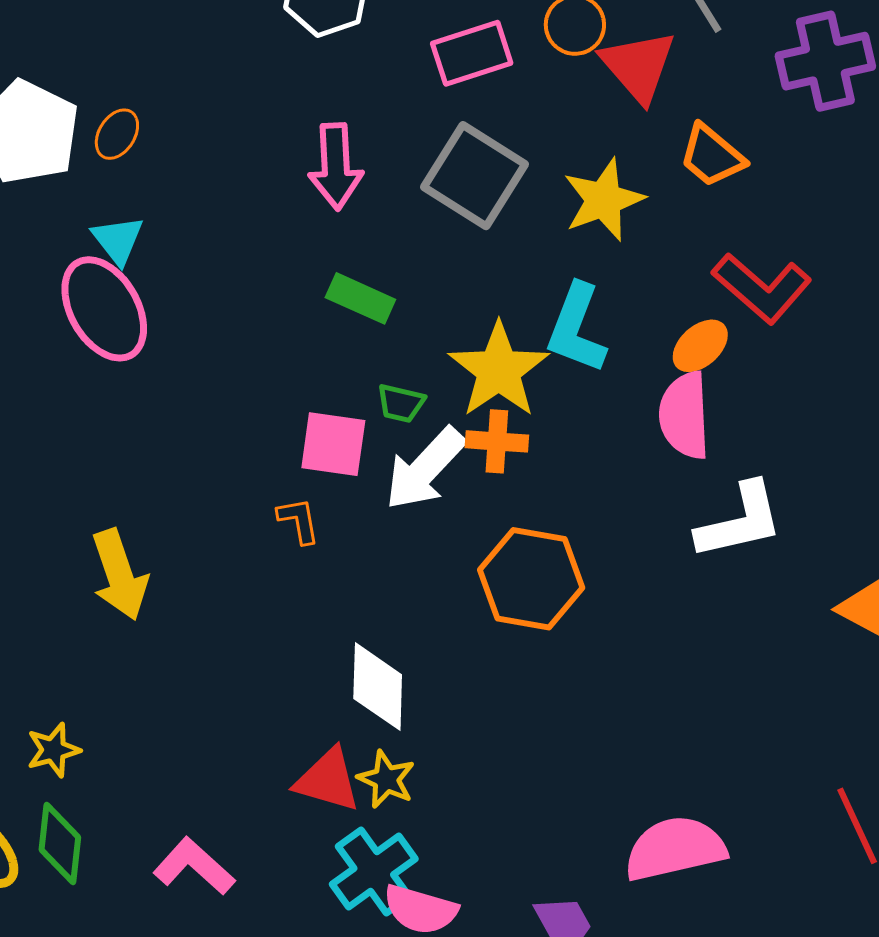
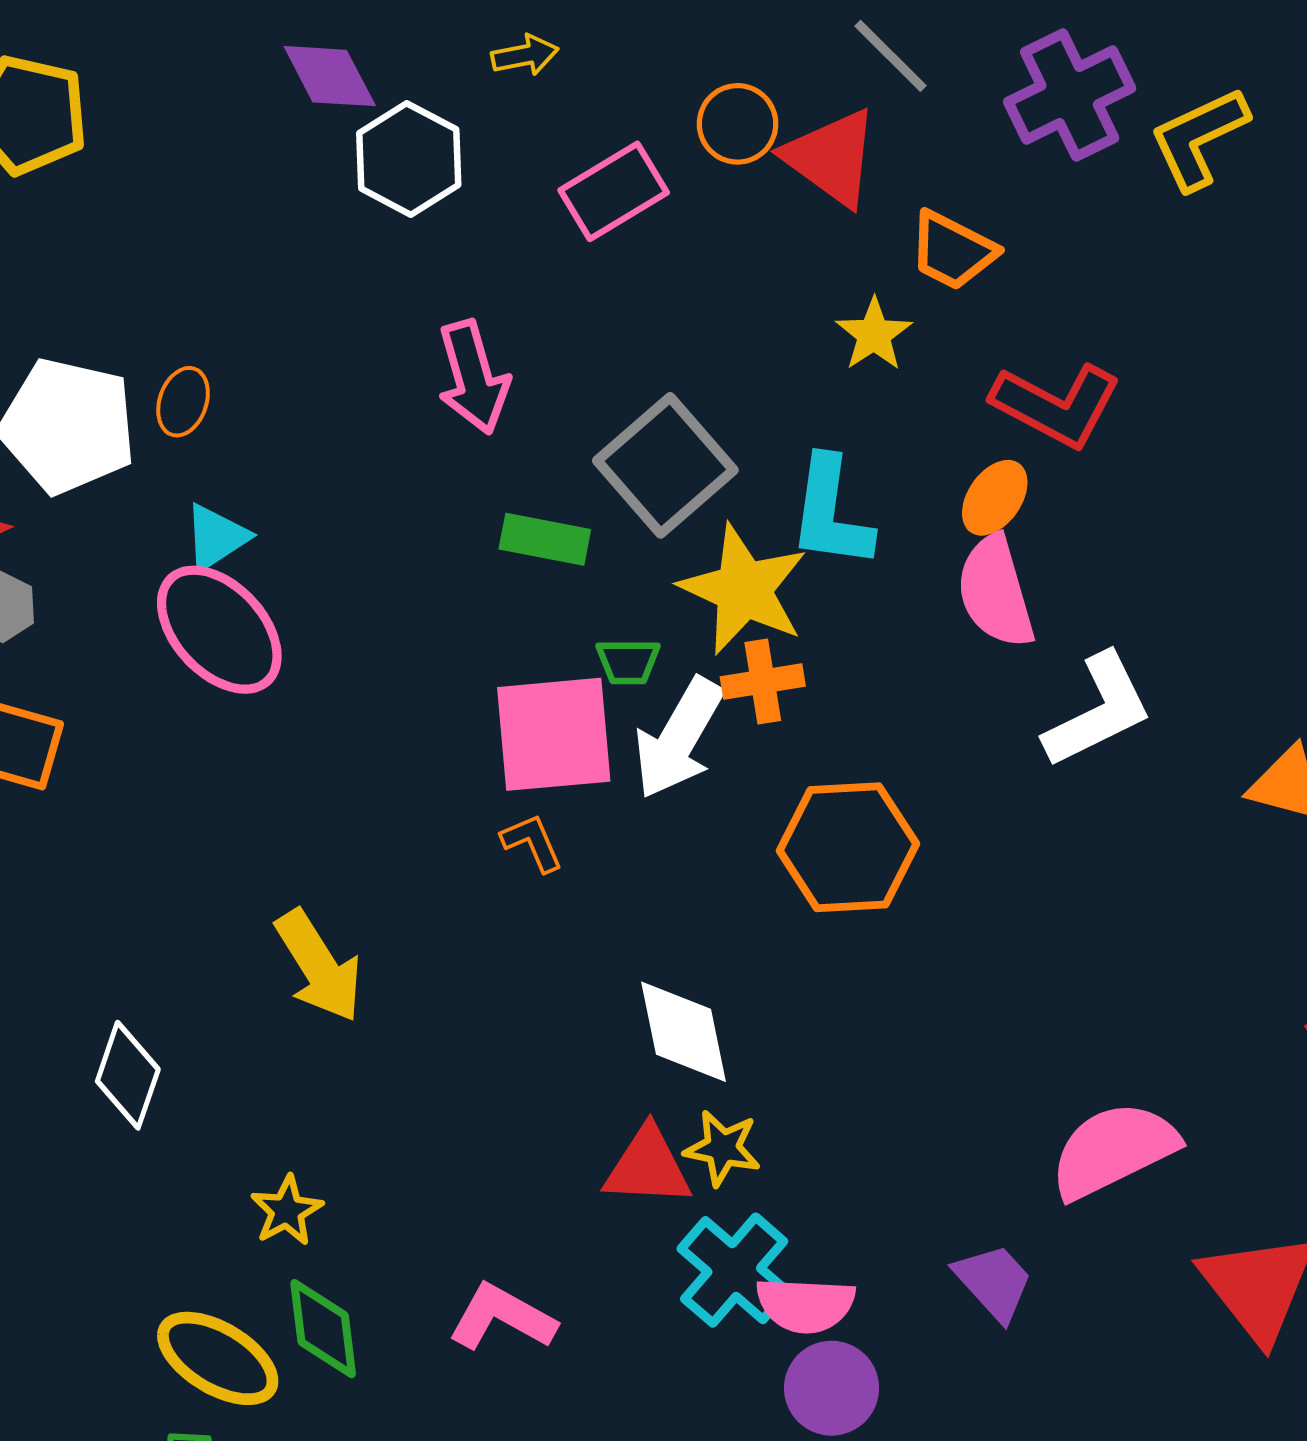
gray square: (475, 176) -> (665, 465), moved, turned 30
yellow star: (604, 200) -> (874, 334), moved, size x0.7
cyan triangle: (118, 240) -> (216, 537), turned 48
pink square: (333, 444) -> (554, 734), size x1.4

